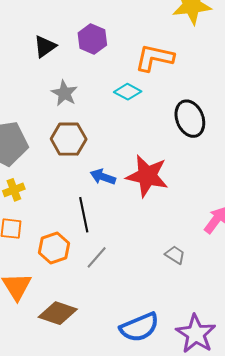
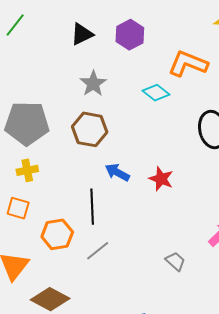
red star: (147, 176) -> (161, 179), size x0.6

